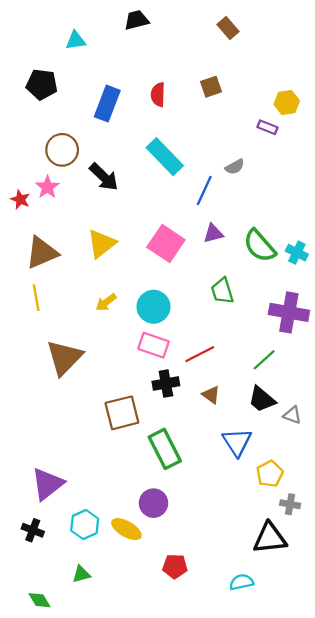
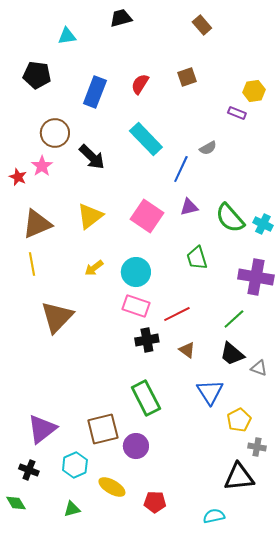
red semicircle: (158, 95) -> (140, 84), turned 30
brown square: (122, 413) -> (103, 429), moved
yellow ellipse: (126, 529) -> (112, 487), moved
green diamond: (40, 600) -> (16, 503), moved

